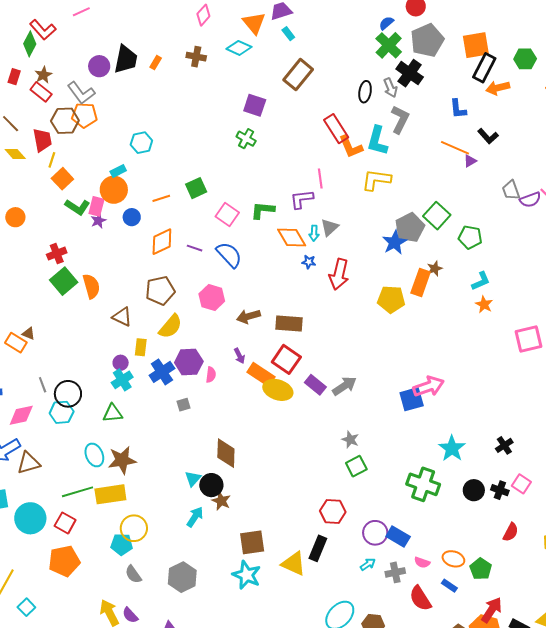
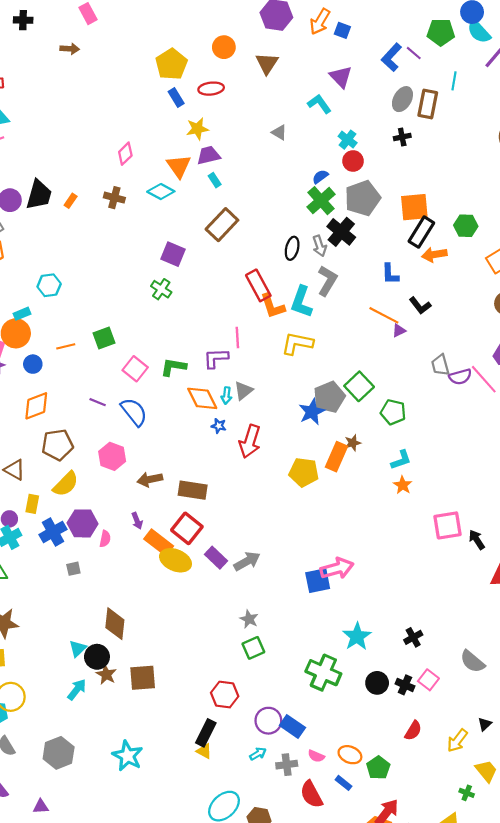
orange diamond: (162, 242) -> (36, 406), moved
brown square: (252, 542) -> (143, 678), moved
yellow triangle: (294, 564) -> (204, 751), moved, size x0.6

